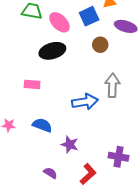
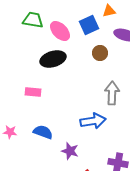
blue arrow: (85, 102) -> (93, 121), moved

